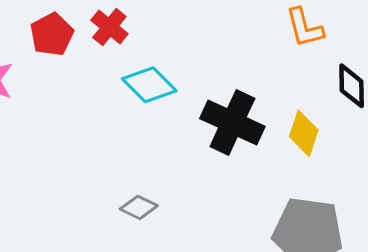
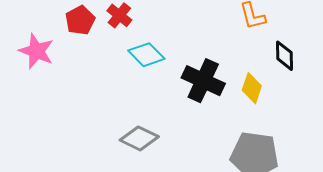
gray diamond: (139, 207) -> (139, 138), size x1.5

